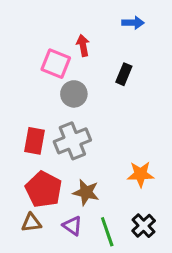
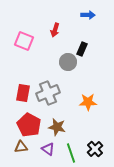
red arrow: (83, 45) -> (55, 30), turned -152
pink square: (56, 64) -> (24, 41), moved
gray circle: (74, 94) -> (68, 62), moved
orange star: (141, 174) -> (88, 102), moved

